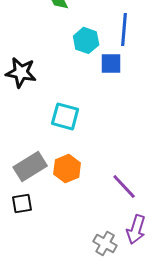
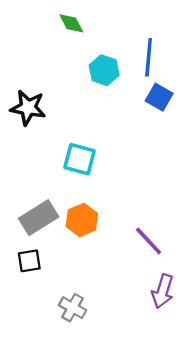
blue square: (111, 63) -> (159, 97), moved, turned 30
gray cross: (105, 243) -> (73, 308), moved

